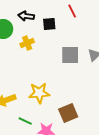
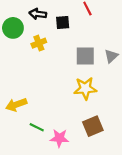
yellow star: (39, 93) -> (85, 88), moved
brown square: (68, 113) -> (93, 126), moved

